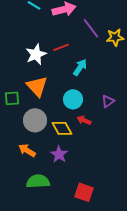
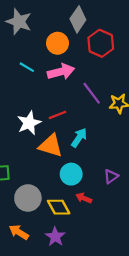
orange triangle: (37, 86) -> (51, 146), moved, turned -30

